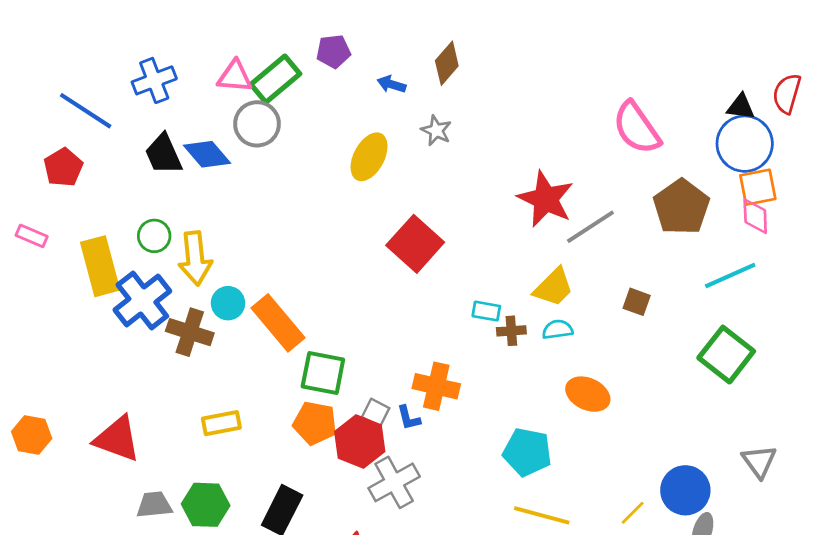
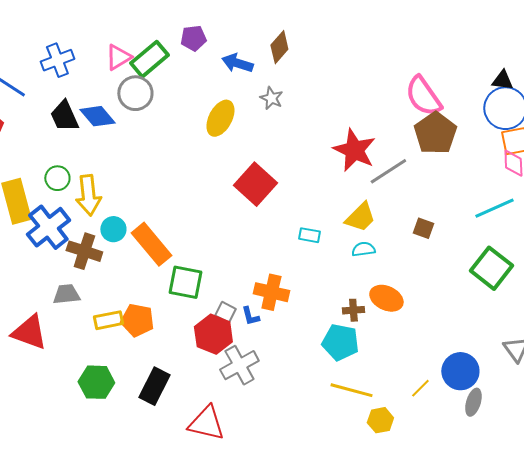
pink triangle: (235, 76) -> (118, 57), turned -36
blue arrow: (391, 84) -> (237, 63), size x1.4
brown pentagon: (681, 207) -> (435, 133), moved
brown cross: (511, 331) -> (353, 310), moved
orange pentagon: (315, 423) -> (137, 320), moved
gray trapezoid: (154, 505) -> (66, 294), moved

